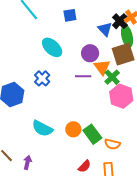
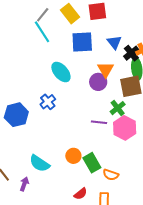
blue square: (70, 15) -> (82, 42), size x1.6
blue triangle: (105, 29) -> (114, 42), moved
orange triangle: (102, 67) -> (105, 70), moved
purple line: (83, 76) -> (99, 122), moved
cyan semicircle: (42, 128) -> (39, 163), moved

